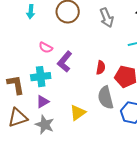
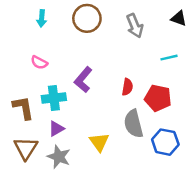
pink semicircle: (46, 48) -> (39, 62), moved
yellow triangle: (78, 113) -> (99, 142), turned -30
brown triangle: (18, 118) -> (26, 148), turned -40

